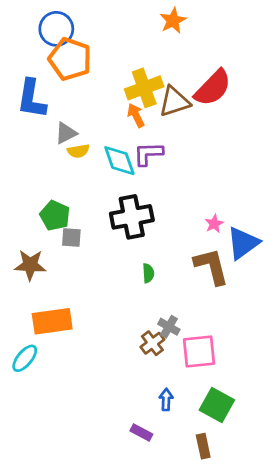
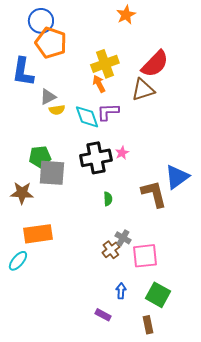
brown triangle: (174, 102) -> (143, 90), moved
green pentagon: (55, 216) -> (40, 157), turned -30
pink star: (214, 224) -> (122, 153), moved
gray square: (71, 237) -> (52, 173), size x1.8

